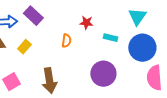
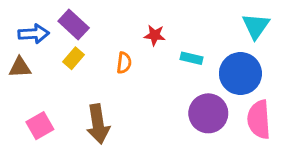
cyan triangle: (137, 17) -> (256, 26), moved
yellow rectangle: (24, 47) -> (74, 58), moved
purple circle: (103, 74) -> (208, 113), moved

